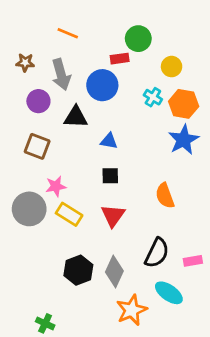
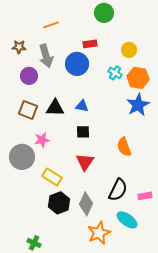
orange line: (68, 33) -> (51, 25), turned -42
green circle: (138, 39) -> (104, 13), moved
black triangle: (76, 117) -> (55, 108), moved
yellow rectangle: (69, 214) -> (52, 177), moved

